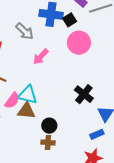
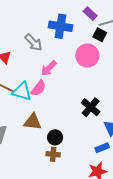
black square: (70, 20) -> (100, 35), moved, turned -32
cyan triangle: (28, 95) -> (22, 91), moved
pink semicircle: (12, 101) -> (38, 88), moved

